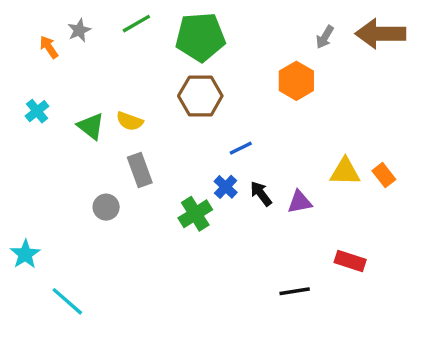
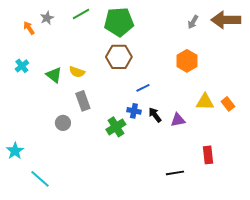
orange hexagon: (296, 81) -> (187, 61), moved
blue cross: (226, 187) -> (134, 111), turned -32
red rectangle: (350, 261) -> (208, 155), turned 66

